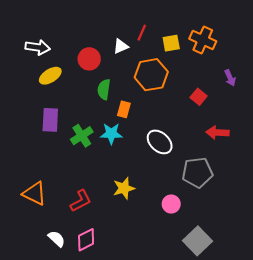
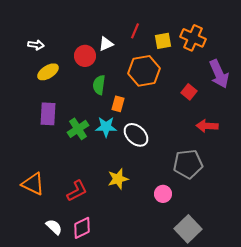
white triangle: (121, 46) -> (106, 44), moved
white arrow: (38, 47) -> (36, 45), size x0.7
purple arrow: (230, 78) -> (219, 74), size x1.8
white ellipse: (160, 142) -> (136, 135), moved

